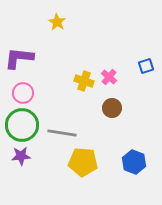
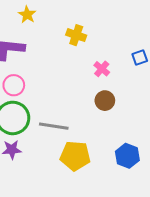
yellow star: (57, 22) -> (27, 15), moved
yellow cross: (84, 81) -> (76, 35), moved

